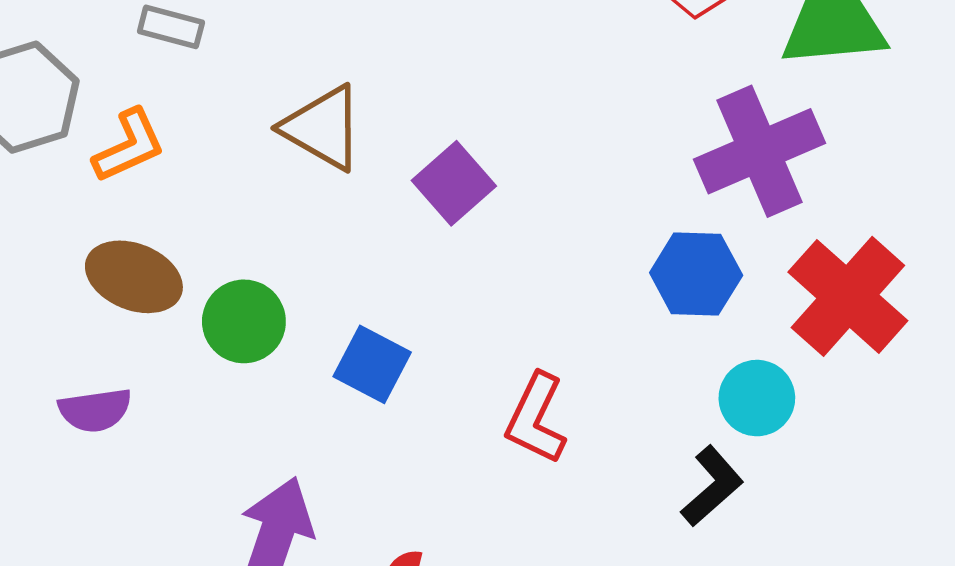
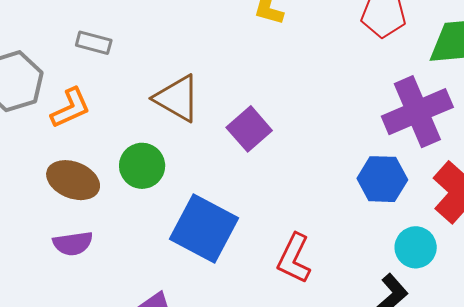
green circle: (244, 321) -> (142, 166), moved
blue square: (372, 364) -> (204, 228), size x1.6
purple semicircle: (95, 410) -> (73, 243), moved

